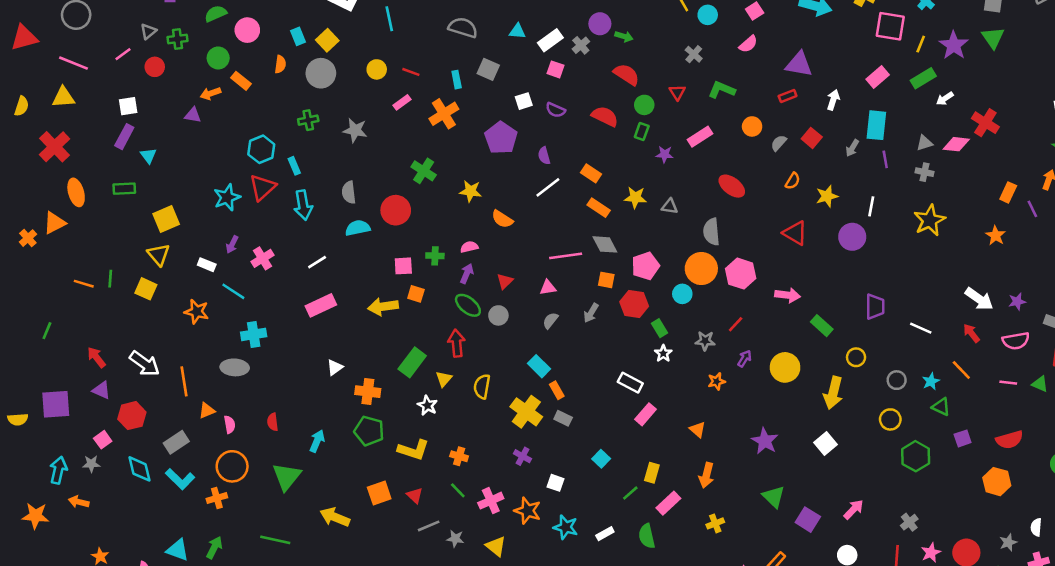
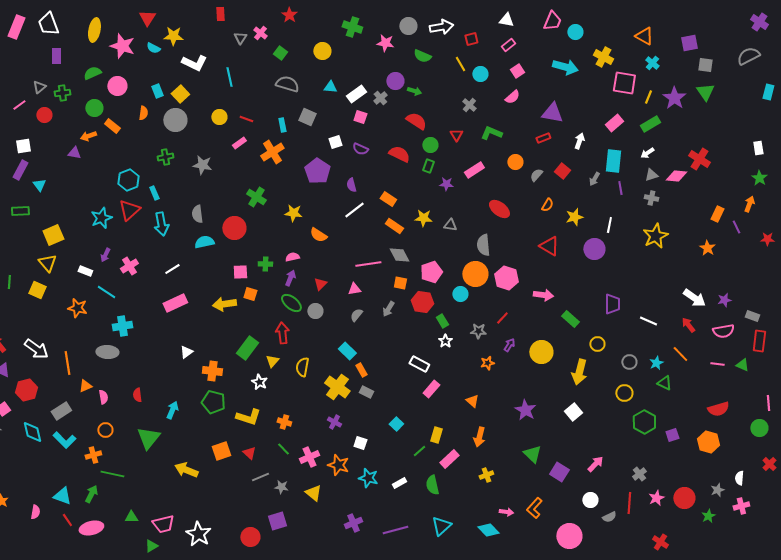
white arrow: (945, 99) -> (647, 153), moved
purple square: (963, 438) -> (672, 435), moved
orange circle: (232, 466) -> (105, 430), size x0.6
green line: (275, 540) -> (112, 474), moved

